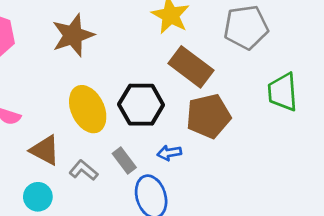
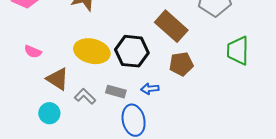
yellow ellipse: (88, 109) -> (92, 51), turned -56
brown pentagon: (208, 116) -> (181, 64), size x0.7
gray rectangle: (124, 160) -> (116, 92), turned -42

